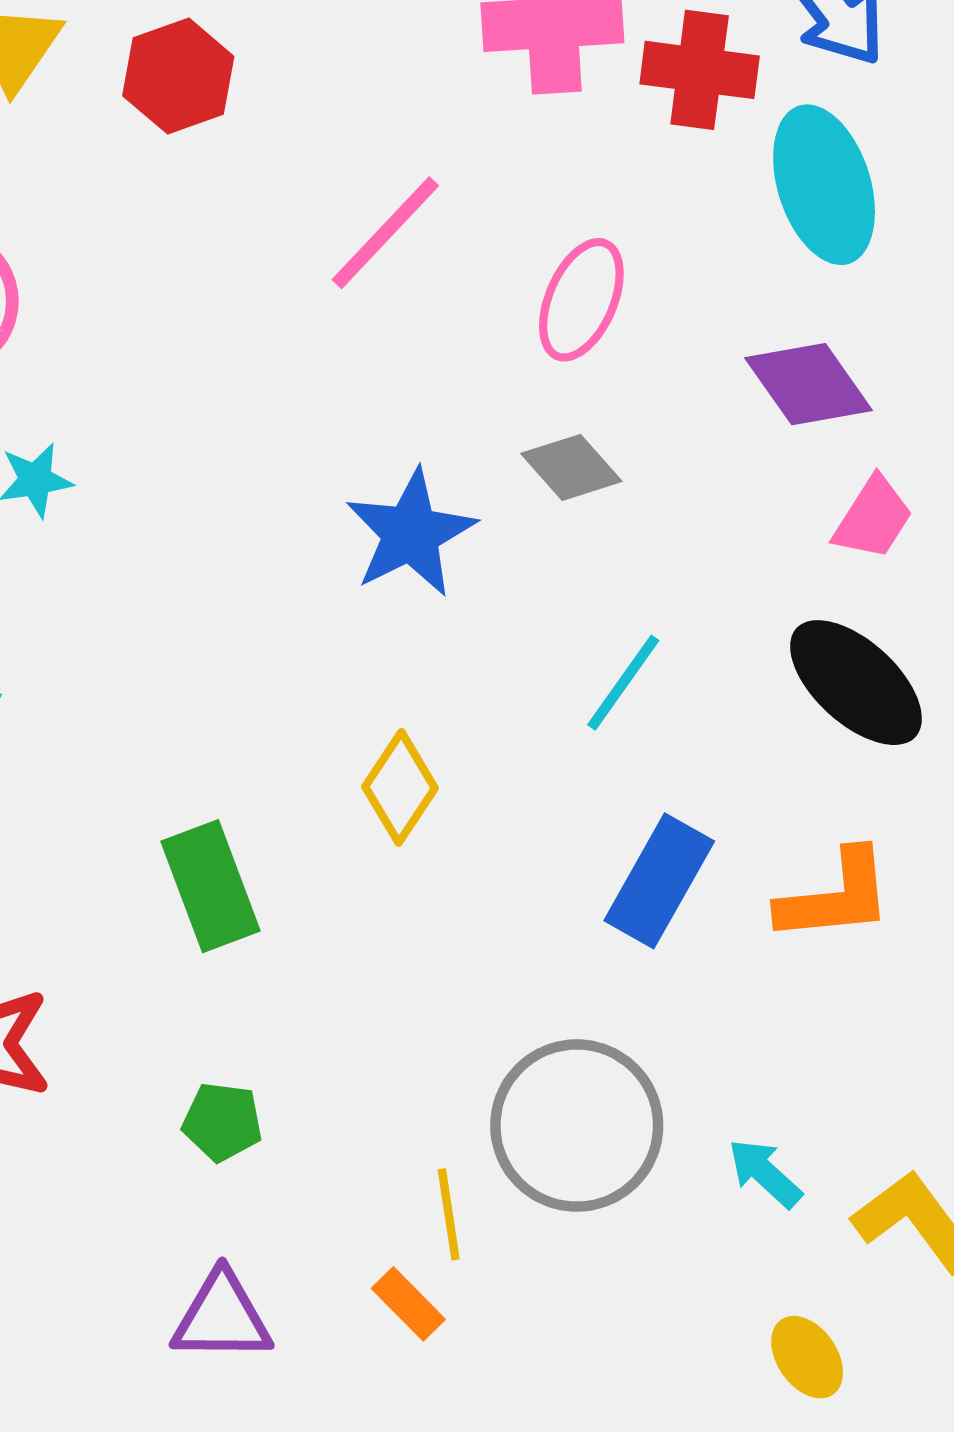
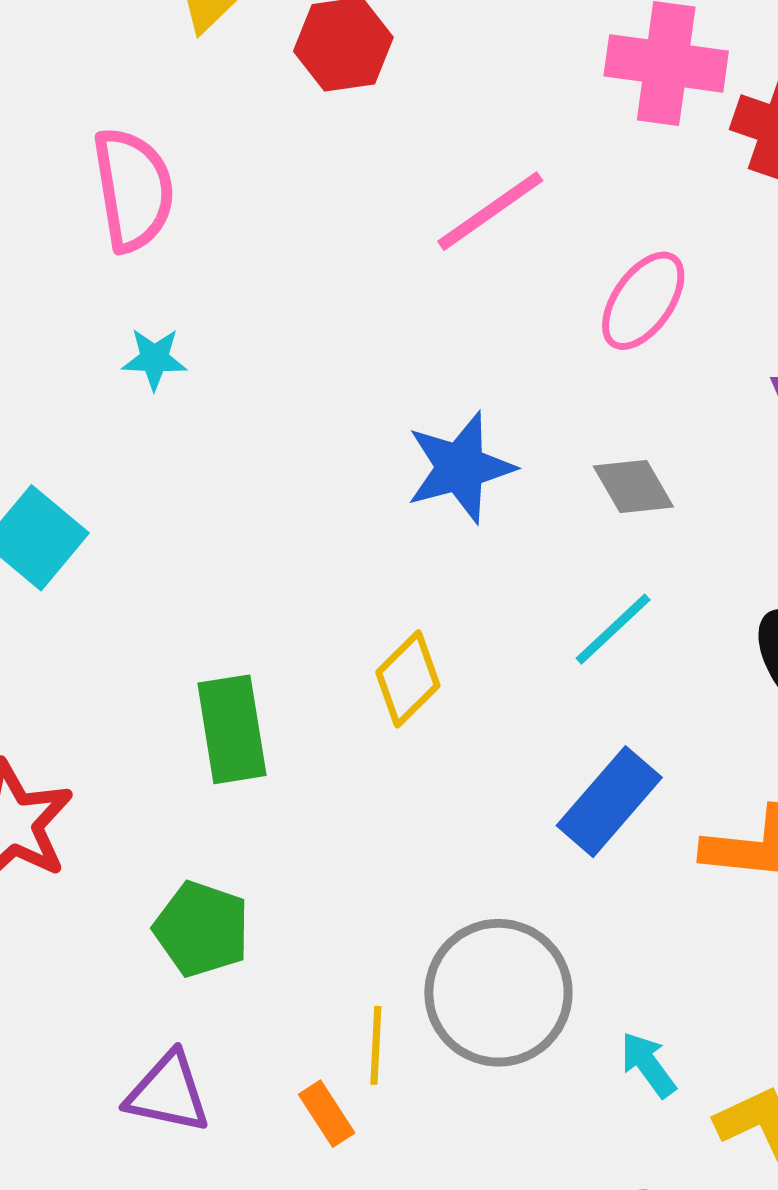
gray diamond: (571, 467) -> (633, 486), moved
green pentagon: (222, 1122) -> (202, 929), size x1.4

